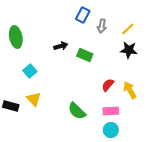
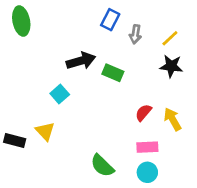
green ellipse: (16, 37) -> (21, 21), moved
black arrow: (61, 46) -> (81, 61), size x1.5
cyan square: (30, 71) -> (60, 94), moved
green semicircle: (77, 111) -> (102, 166), moved

